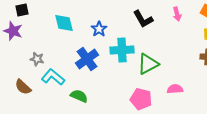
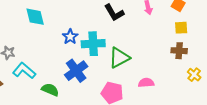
blue star: (99, 29) -> (70, 37), moved
blue cross: (87, 59) -> (76, 71), moved

